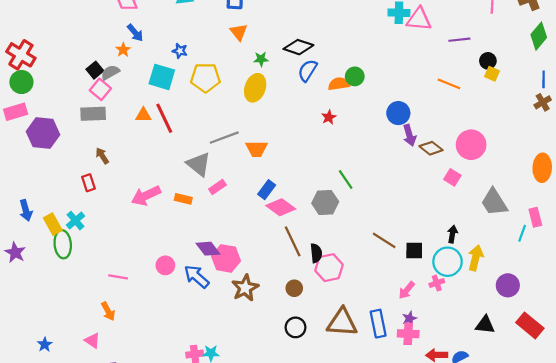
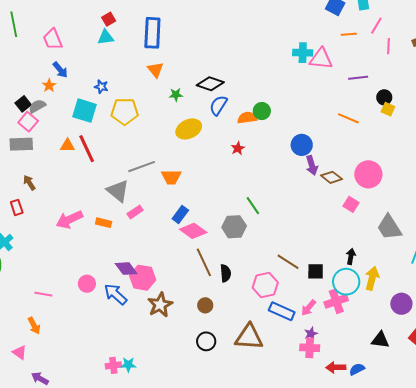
yellow ellipse: (255, 88) -> (189, 129), moved, turned 45
pink hexagon: (329, 268) -> (265, 285), moved
pink cross: (437, 283) -> (336, 301), size x1.6
blue rectangle: (378, 324) -> (282, 311), moved, turned -55

